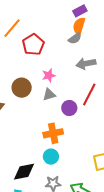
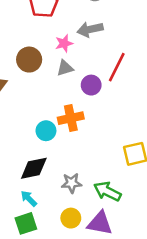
gray arrow: (86, 64) -> (90, 29), moved
cyan circle: (51, 157) -> (46, 131), moved

